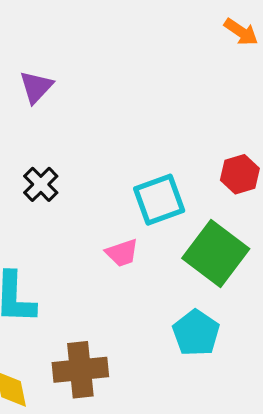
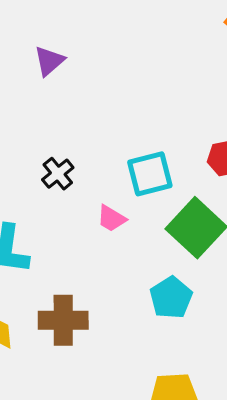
black cross: (41, 184) -> (58, 174), moved
pink trapezoid: (122, 253) -> (112, 218), turned 44

